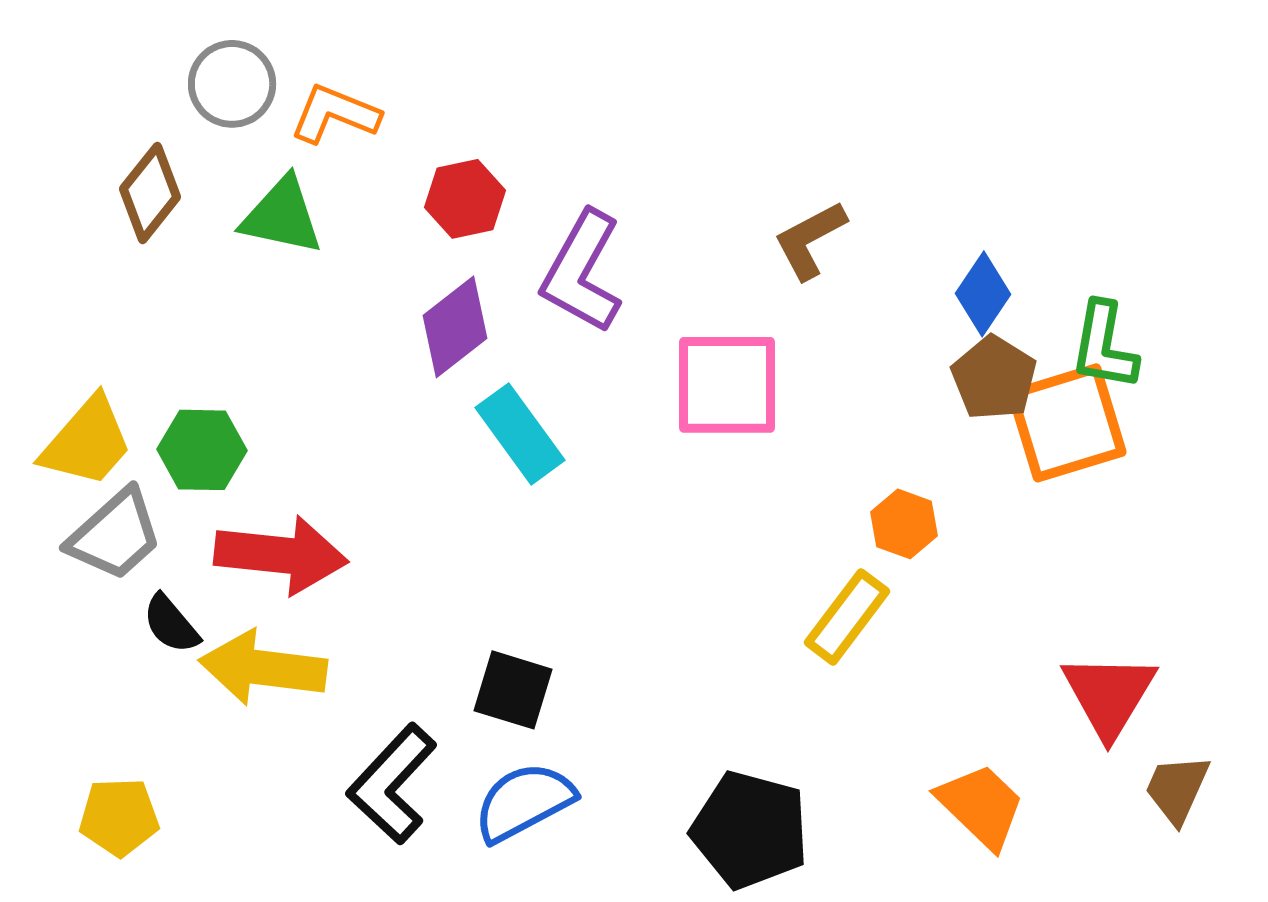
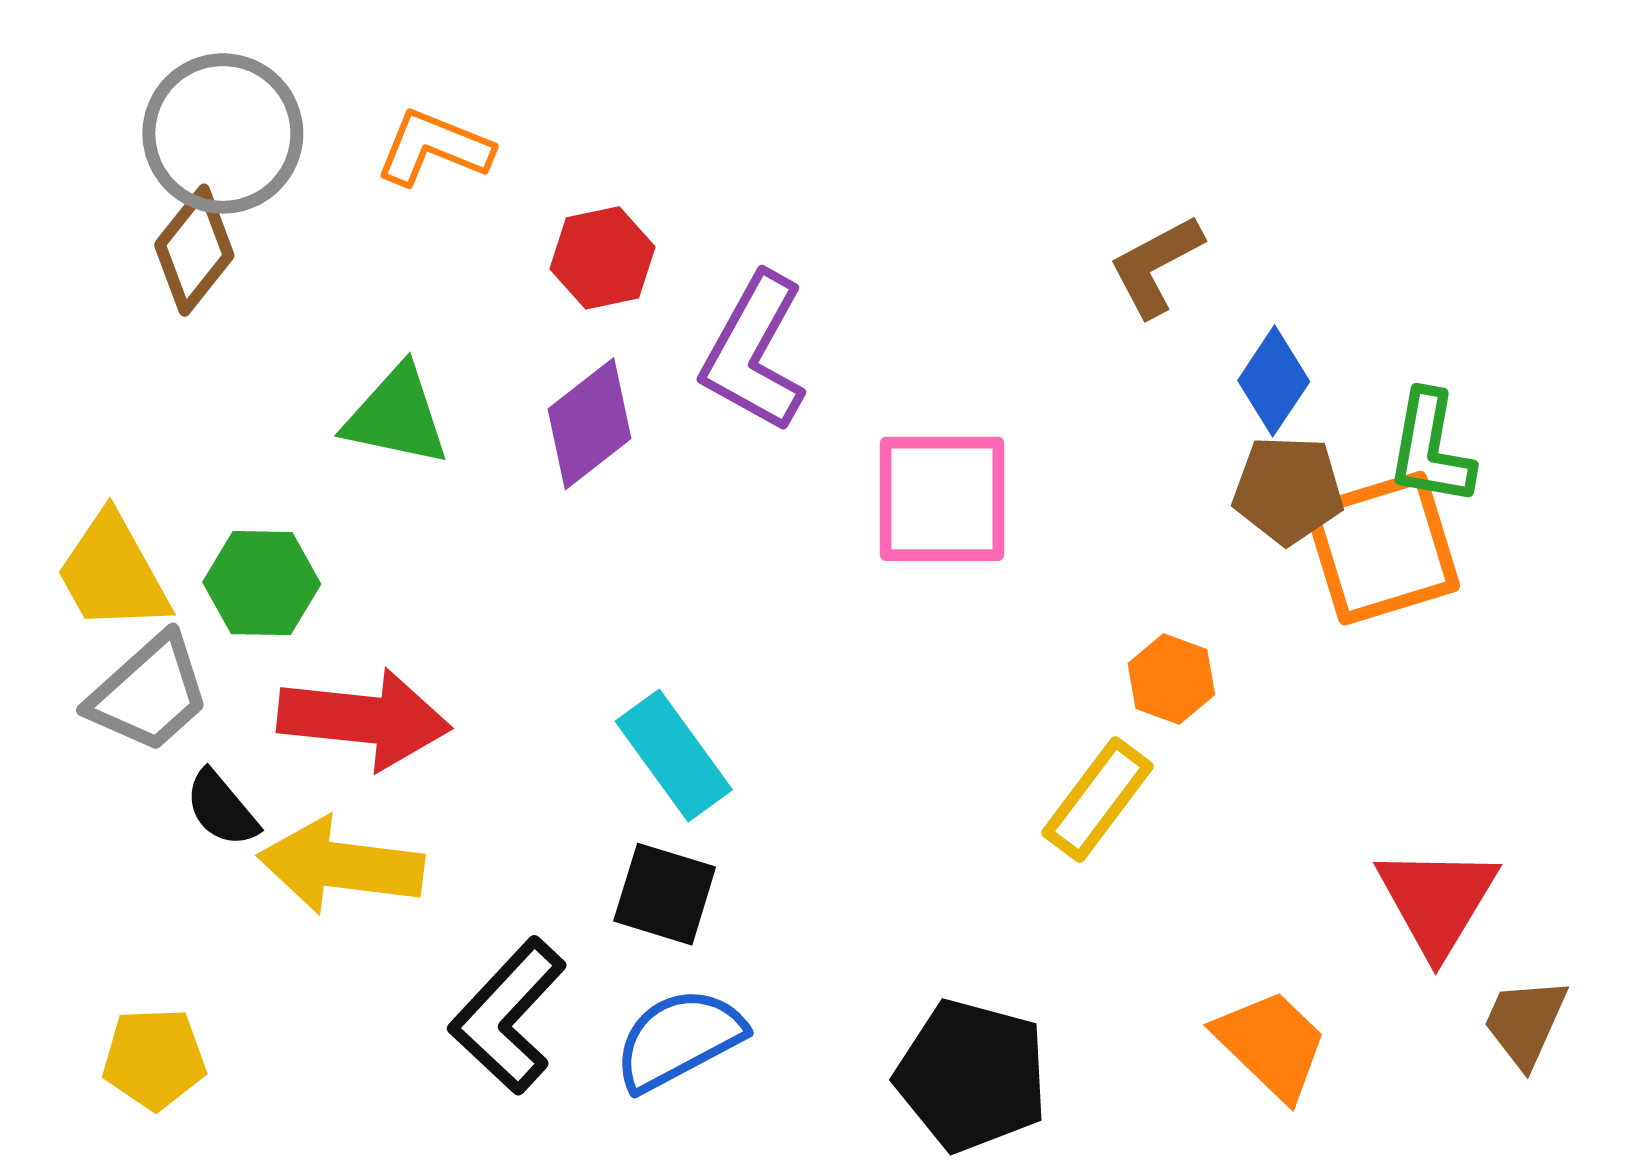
gray circle: (232, 84) -> (223, 133), moved, size x1.4
green triangle: (282, 216) -> (396, 416), moved
brown L-shape: (810, 240) -> (1156, 266), moved
brown pentagon: (994, 378) -> (1288, 490), turned -30
cyan rectangle: (520, 434) -> (674, 755), moved
yellow trapezoid: (87, 442) -> (113, 573), turned 110

